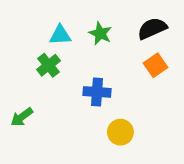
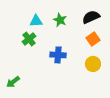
green arrow: (22, 117) -> (13, 82), moved
yellow circle: (120, 132) -> (93, 64), moved

